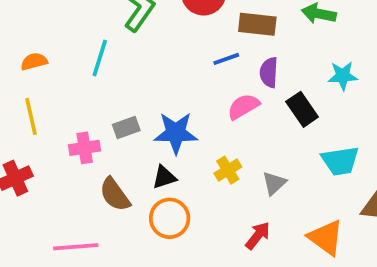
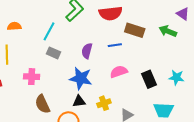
purple semicircle: (269, 72) -> (87, 51), moved
cyan star: (343, 76) -> (176, 77), moved
gray rectangle: (126, 128) -> (53, 53), moved, turned 32
black triangle: (164, 177) -> (79, 101), moved

